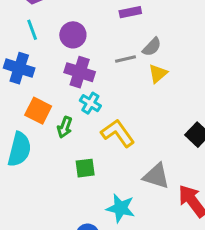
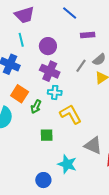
gray line: (125, 59) -> (81, 66), turned -48
cyan cross: (90, 103) -> (55, 92), turned -32

